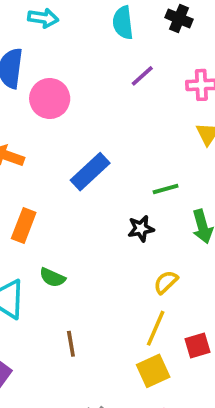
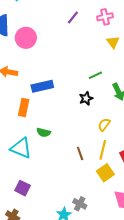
blue rectangle: (90, 172) -> (42, 86), moved, turned 40
brown line: (71, 344) -> (80, 153), moved

